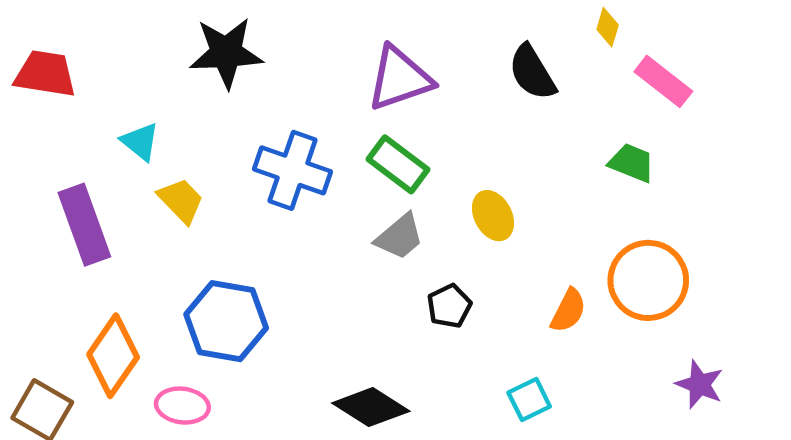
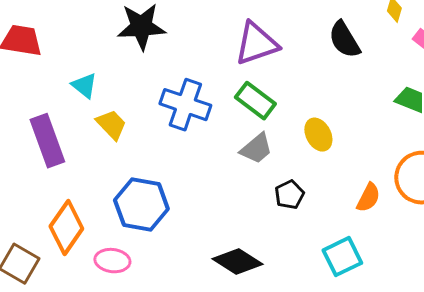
cyan square: (529, 400) -> (342, 257), size x1.4

